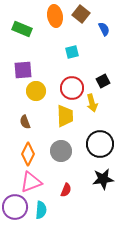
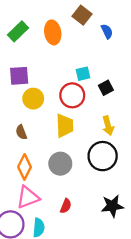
orange ellipse: (55, 16) -> (53, 32), moved
green rectangle: (22, 29) -> (18, 31), turned -66
cyan square: (72, 52) -> (83, 74), moved
yellow arrow: (92, 103) -> (108, 126), moved
black star: (103, 179) -> (112, 206), moved

